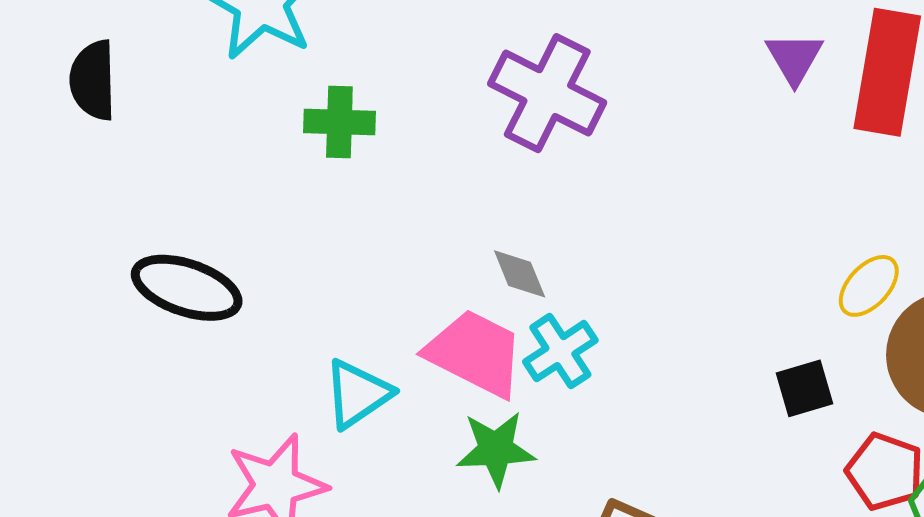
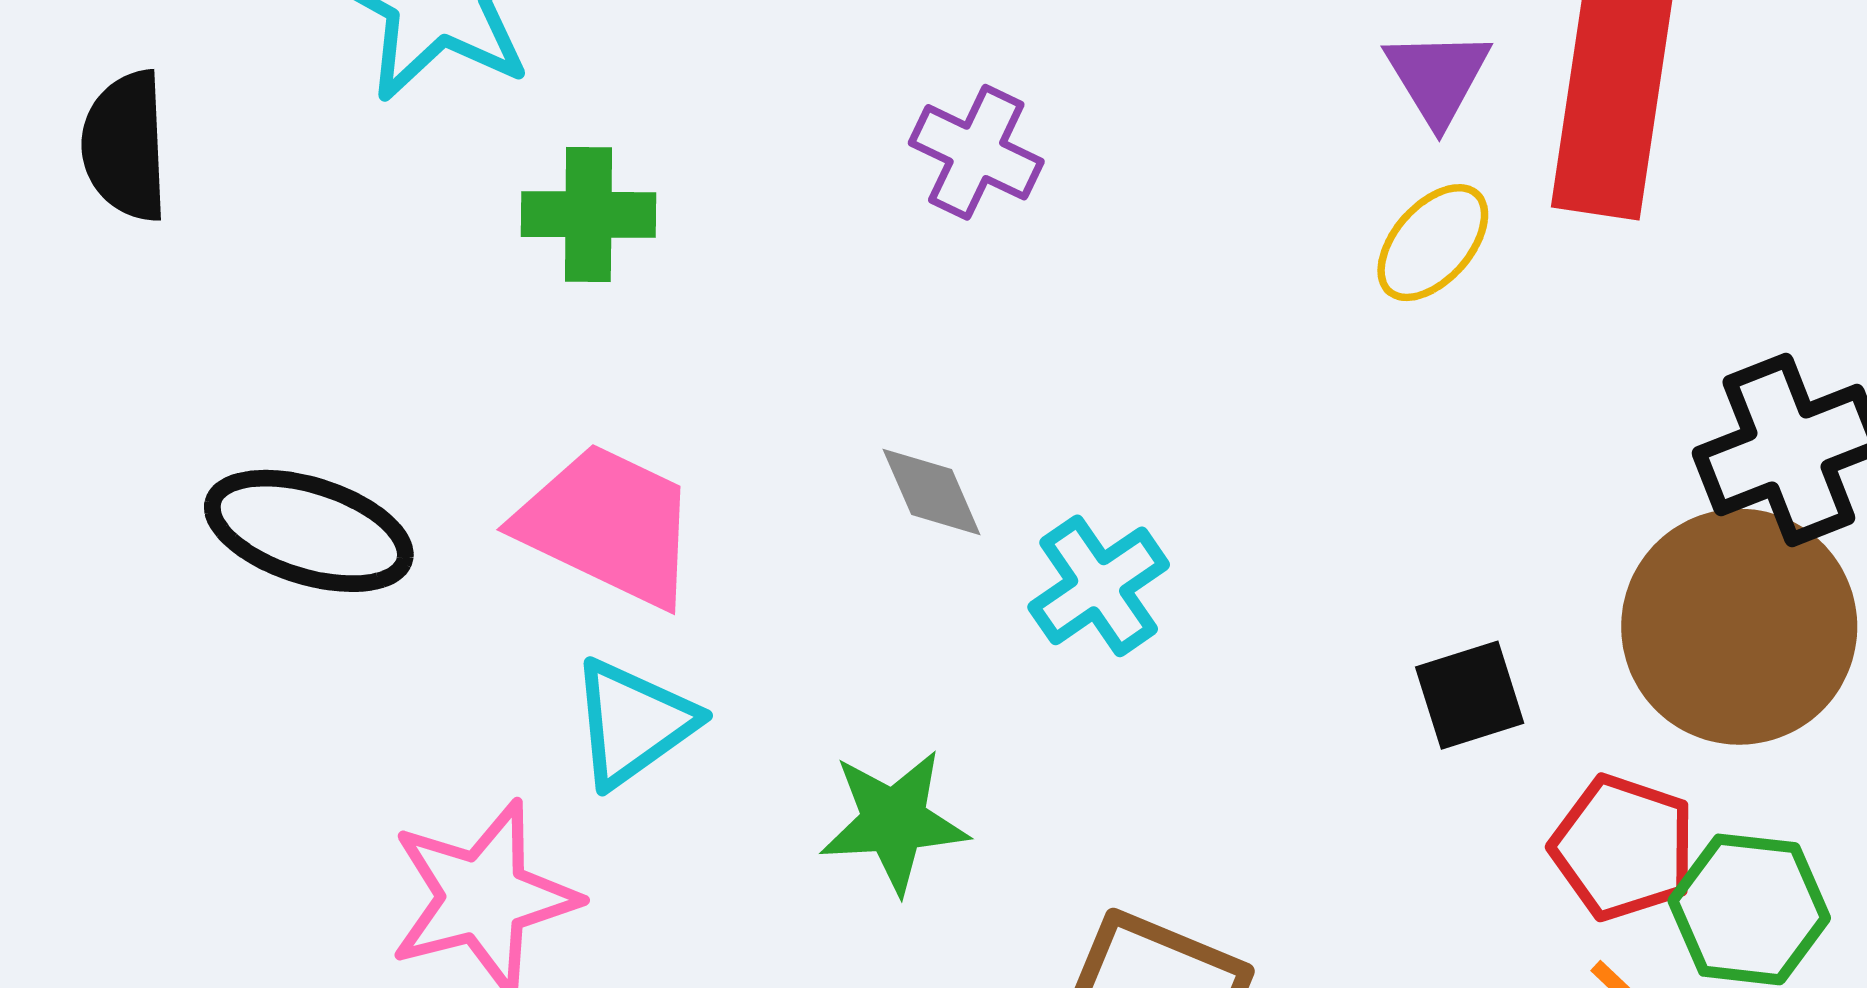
purple cross: (547, 93) -> (976, 152), size x0.6
yellow ellipse: (869, 286) -> (1433, 243), moved
cyan cross: (560, 351) -> (1099, 586), moved
pink trapezoid: (475, 353) -> (608, 525), moved

